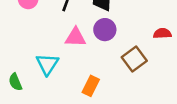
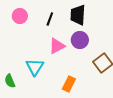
pink triangle: (75, 37) -> (57, 46), turned -30

